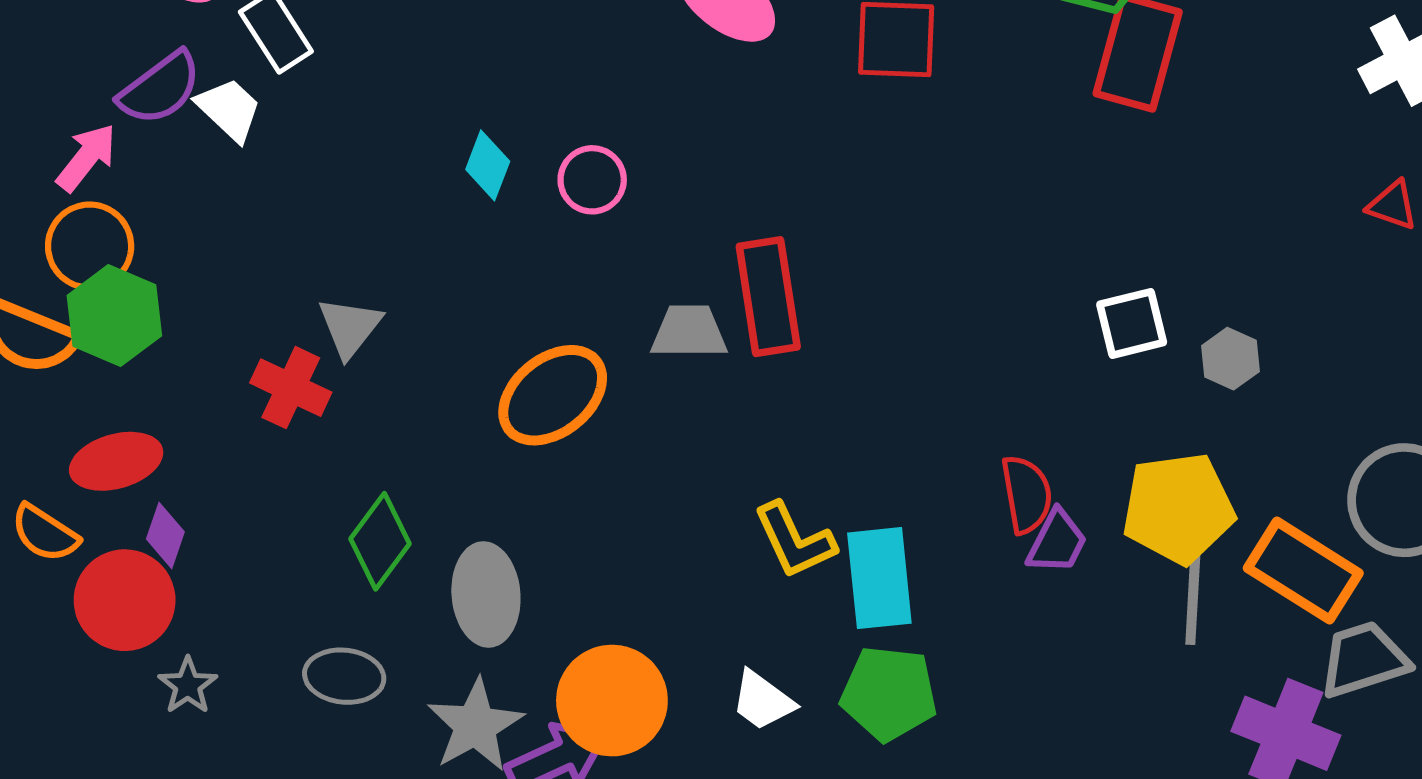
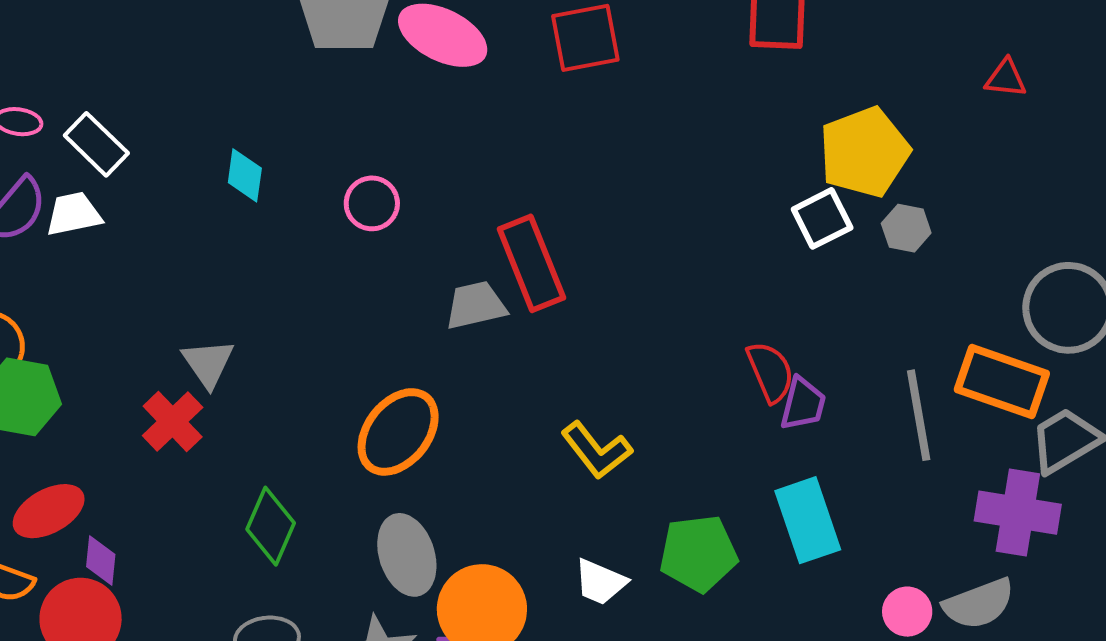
white trapezoid: (229, 109) -> (74, 214), turned -42
cyan diamond: (488, 165) -> (245, 175), moved
red cross: (291, 388) -> (173, 421), turned 34
orange ellipse: (553, 395) -> (398, 432), moved
yellow pentagon: (1178, 508) -> (864, 152), moved
cyan rectangle: (879, 578) -> (808, 520), moved
gray ellipse: (486, 594) -> (407, 555), moved

